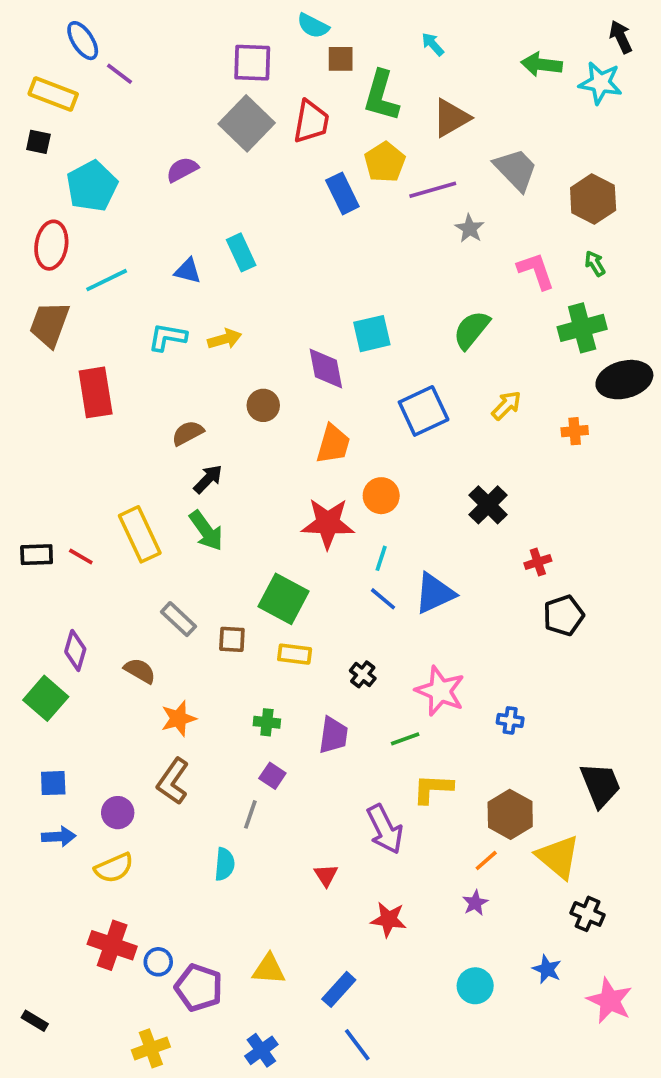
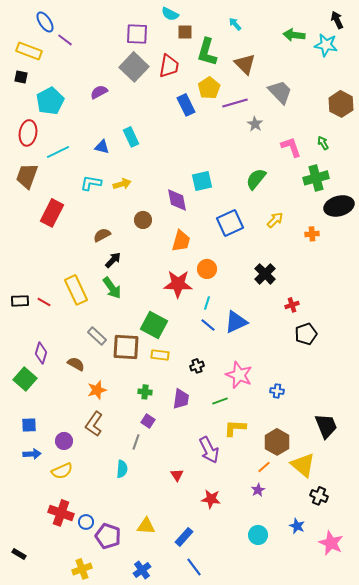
brown triangle: (451, 118) -> (245, 64), turned -45
brown hexagon: (593, 199) -> (341, 104), moved
red rectangle: (96, 392) -> (52, 213), turned 36
brown square: (232, 639) -> (126, 347), size x1.8
black cross: (363, 674) -> (197, 366), turned 32

